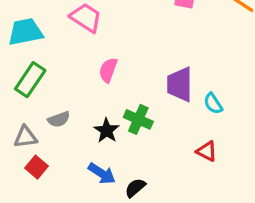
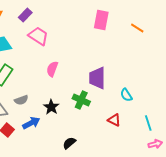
cyan semicircle: (213, 103) -> (126, 95), moved
green cross: (138, 119) -> (81, 100), moved
blue arrow: (102, 173) -> (31, 123), moved, turned -60

